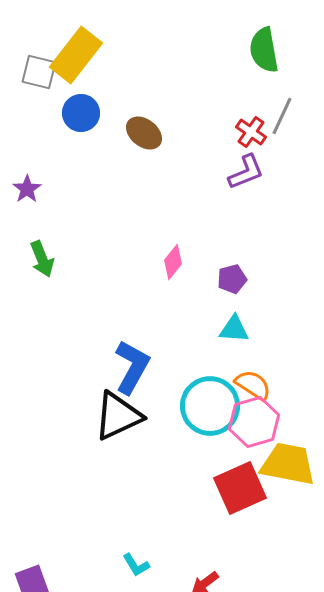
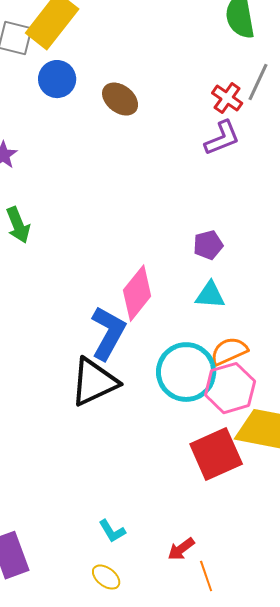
pink diamond: (173, 262) -> (137, 293), moved, size x1.6
orange semicircle: (253, 385) -> (229, 351), turned -57

